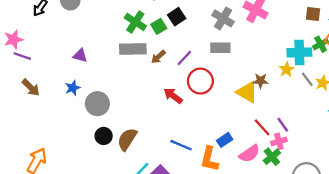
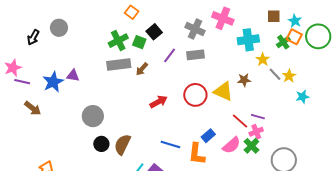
green cross: (135, 22) -> (118, 41), turned 36
green square: (159, 26) -> (139, 42), turned -32
cyan cross: (299, 52) -> (248, 40), moved
purple line: (184, 58) -> (170, 55), moved
yellow star: (287, 69) -> (263, 60), moved
red circle: (200, 81) -> (195, 95), moved
brown star: (261, 81) -> (244, 80), moved
blue star: (73, 88) -> (53, 82), moved, size x1.5
red arrow: (173, 96) -> (159, 102), turned 120
purple line: (283, 125) -> (258, 117), turned -32

